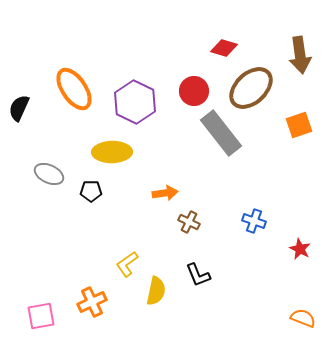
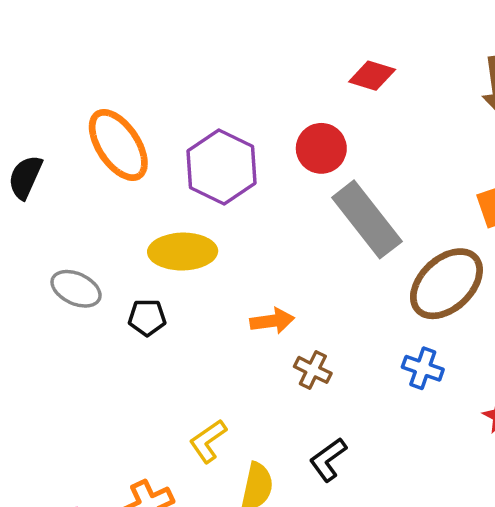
brown ellipse: (251, 88) -> (446, 284), moved
black L-shape: (198, 275) -> (328, 460), turned 76

